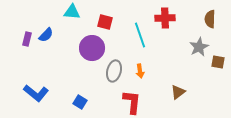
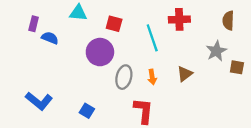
blue semicircle: (46, 35) -> (50, 38), turned -112
purple rectangle: (27, 39) -> (34, 24), moved
brown triangle: (178, 92) -> (185, 74), moved

